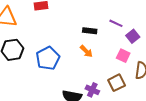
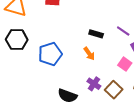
brown square: (117, 83) -> (114, 90), turned -30
purple cross: (92, 90) -> (94, 84), moved

